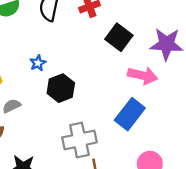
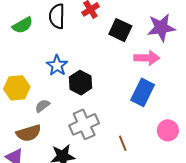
blue star: (38, 63) -> (57, 65), size x1.5
gray cross: (79, 140) -> (84, 124), moved

